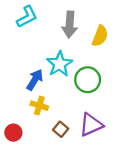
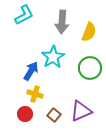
green circle: (88, 80) -> (90, 68), moved
red circle: (13, 133) -> (25, 114), moved

